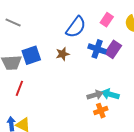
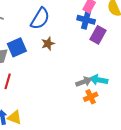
blue semicircle: (76, 27) -> (40, 19), moved
blue cross: (97, 49) -> (86, 20), moved

